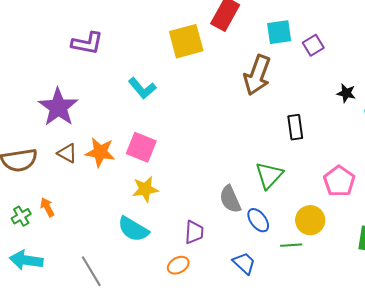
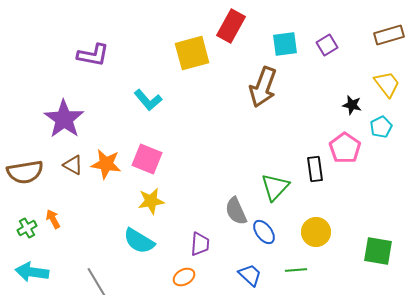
purple square: (313, 45) -> (327, 45), moved
black rectangle: (295, 127) -> (315, 169), moved
pink pentagon: (339, 181) -> (345, 148), moved
green line: (291, 245) -> (296, 270), moved

